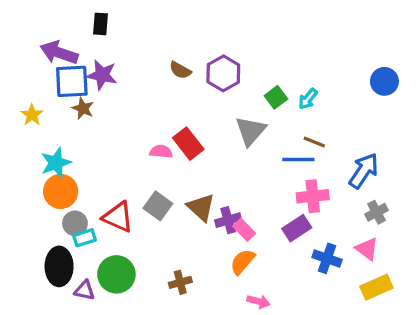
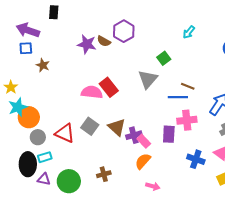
purple hexagon: (223, 73) -> (124, 31), moved
purple star: (102, 75) -> (87, 44), moved
blue square: (72, 81) -> (26, 48), moved, size x0.6
cyan arrow: (308, 99) -> (189, 32), moved
yellow star: (32, 115) -> (11, 87), moved
pink semicircle: (161, 152) -> (92, 92), size x1.5
cyan star: (56, 163) -> (18, 107), moved
purple rectangle: (297, 228) -> (169, 134), moved, turned -54
cyan rectangle: (85, 238) -> (45, 157), moved
green circle: (116, 274) -> (69, 181), moved

